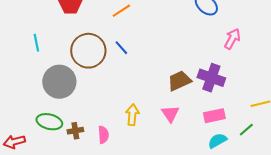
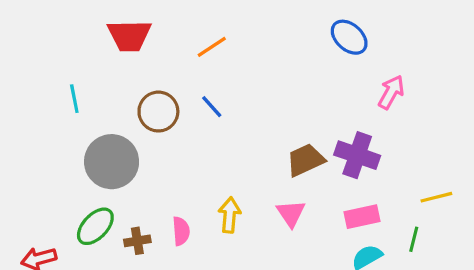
brown circle: (88, 51) -> (158, 112), size x0.7
green ellipse: (49, 122) -> (95, 226), turned -60
green line: (246, 130) -> (414, 239), turned -35
pink semicircle: (103, 135) -> (181, 231), moved

